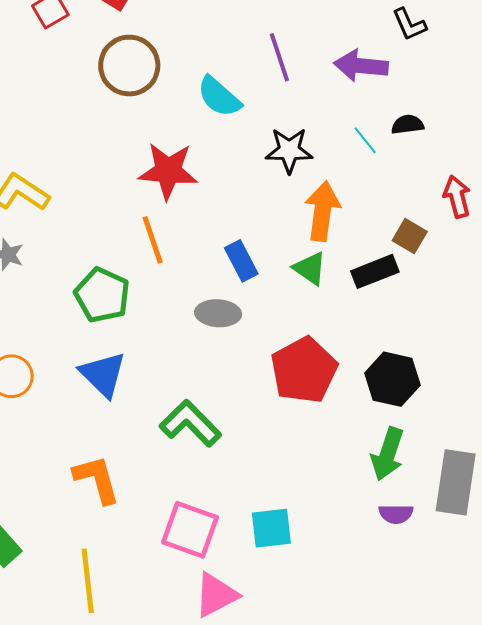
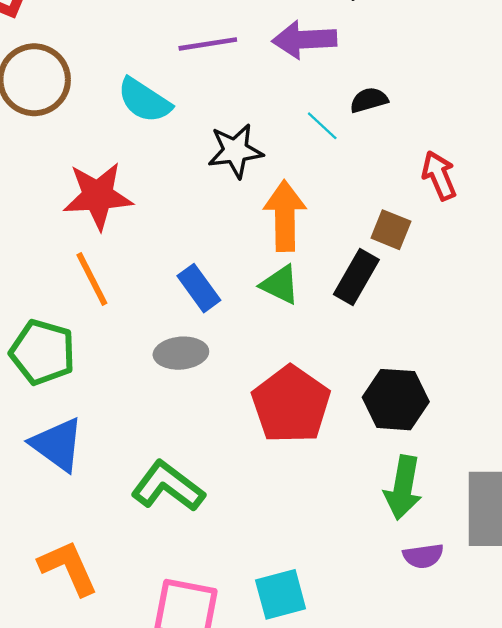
purple line: (279, 57) -> (208, 44), turned -72
black rectangle: (375, 271) -> (356, 277), turned -30

